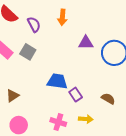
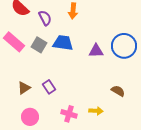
purple triangle: (86, 43) -> (96, 51), moved
blue trapezoid: (57, 81) -> (63, 43), moved
purple rectangle: (76, 95) -> (49, 87), moved

